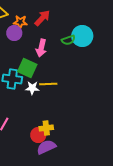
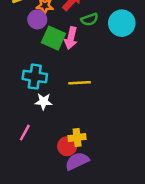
green semicircle: (68, 40) -> (89, 19), moved
green square: (27, 68) -> (53, 38), moved
white star: (32, 88) -> (44, 101), moved

